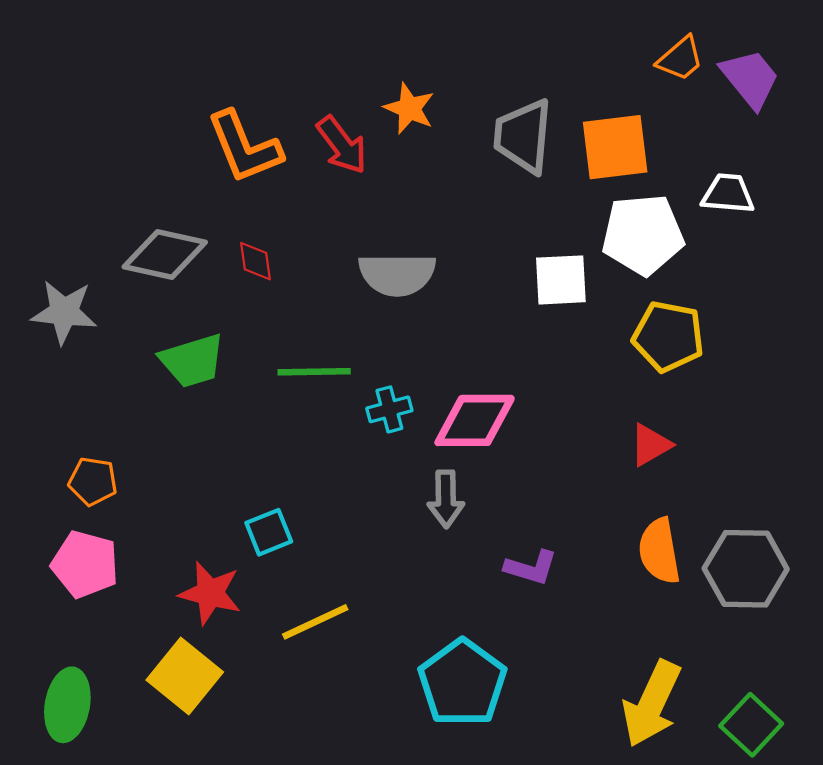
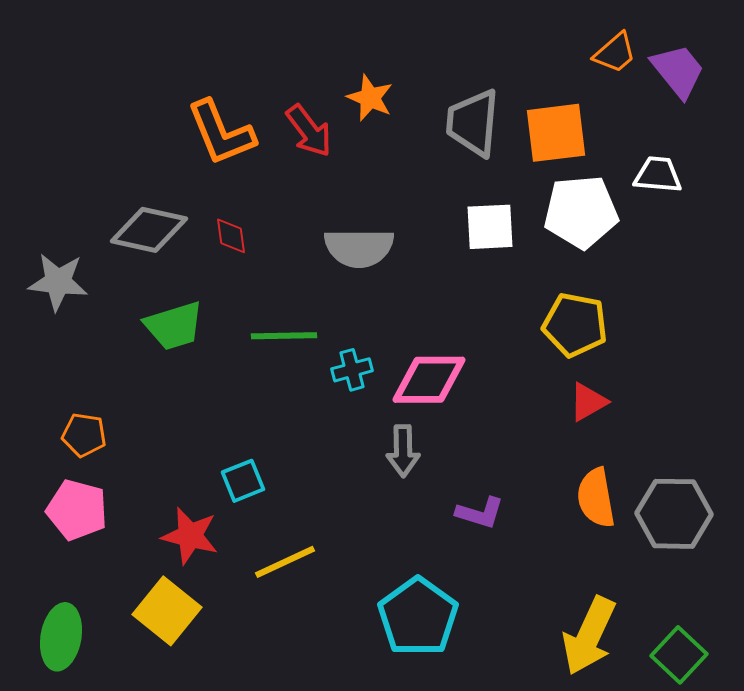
white square: (561, 280) -> (490, 227), moved
yellow pentagon: (668, 336) -> (575, 325), moved

